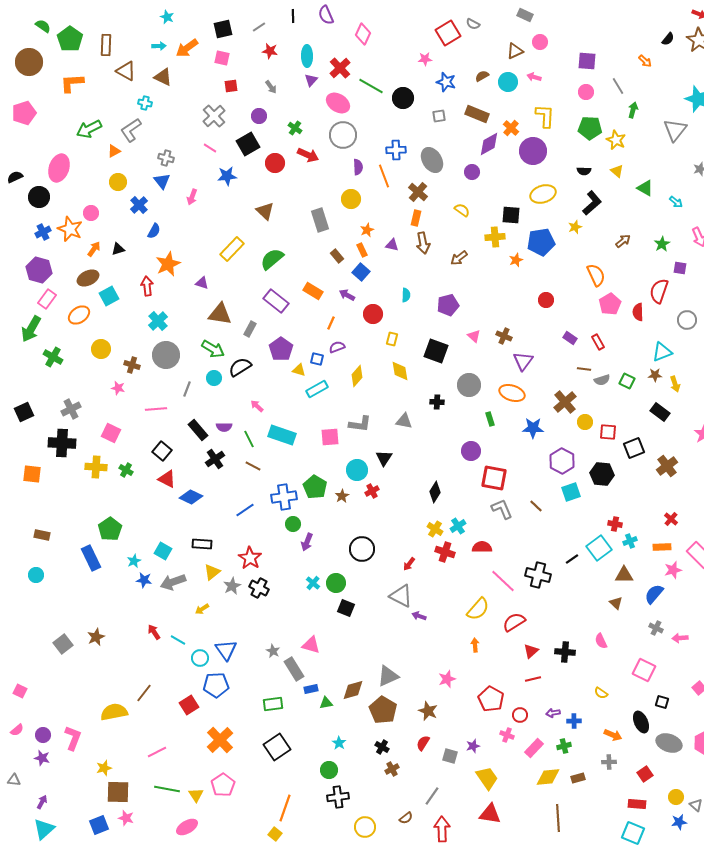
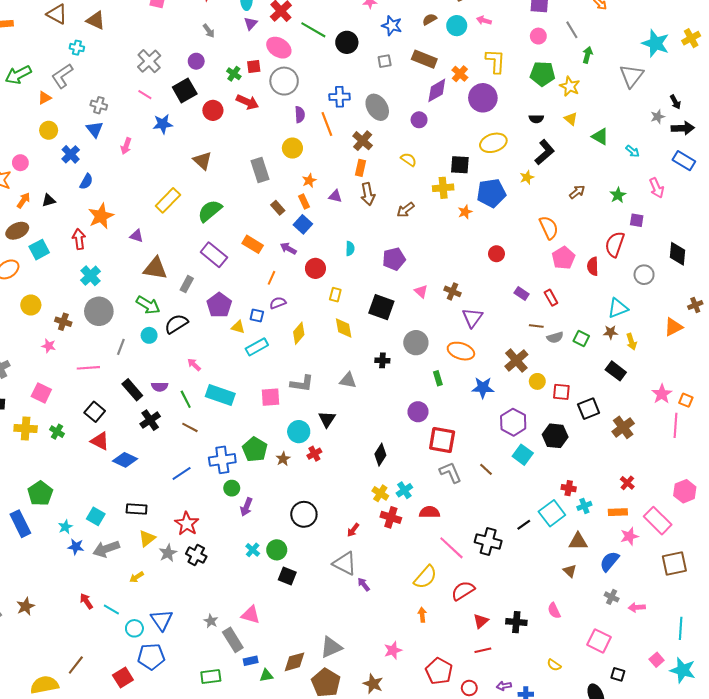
red square: (231, 86) -> (254, 66), moved
cyan square: (571, 492) -> (523, 455), turned -36
purple arrow: (419, 616) -> (364, 584), turned 32

